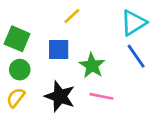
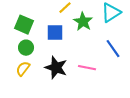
blue line: (136, 56) -> (113, 49), moved
green star: (92, 66) -> (83, 22), moved

